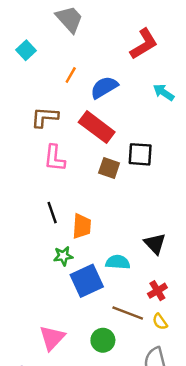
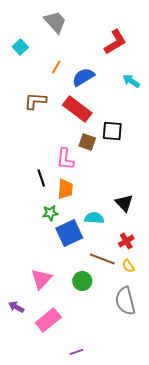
pink L-shape: (55, 158) -> (65, 159), moved

